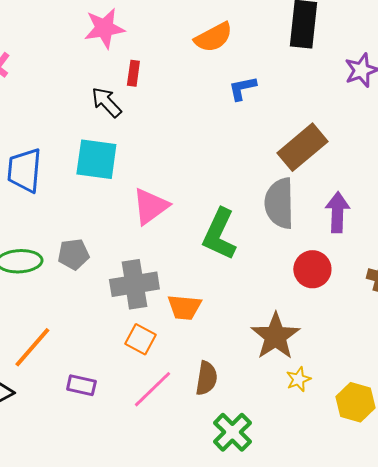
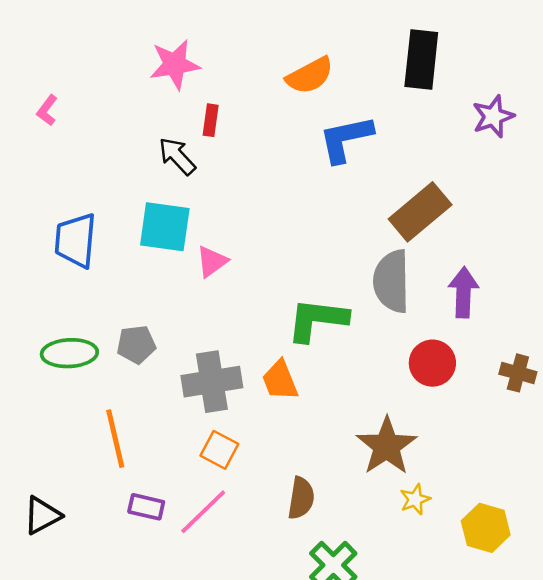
blue L-shape: (242, 88) -> (346, 139), size x1.6
pink triangle: (150, 206) -> (212, 261), moved, size x0.7
green L-shape: (219, 234) -> (317, 320), turned 72
orange trapezoid: (184, 307) -> (280, 380), moved, turned 63
orange line: (32, 347) -> (115, 439), moved, turned -54
pink line: (152, 389) -> (203, 512), moved

